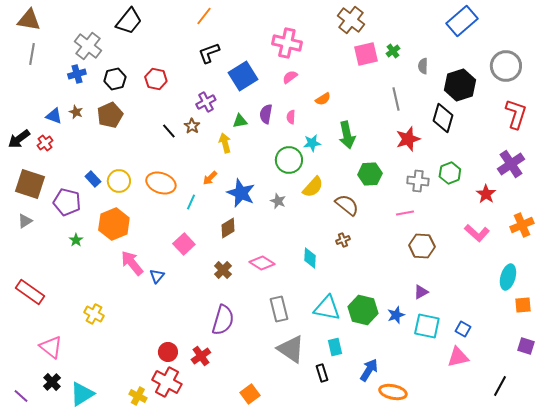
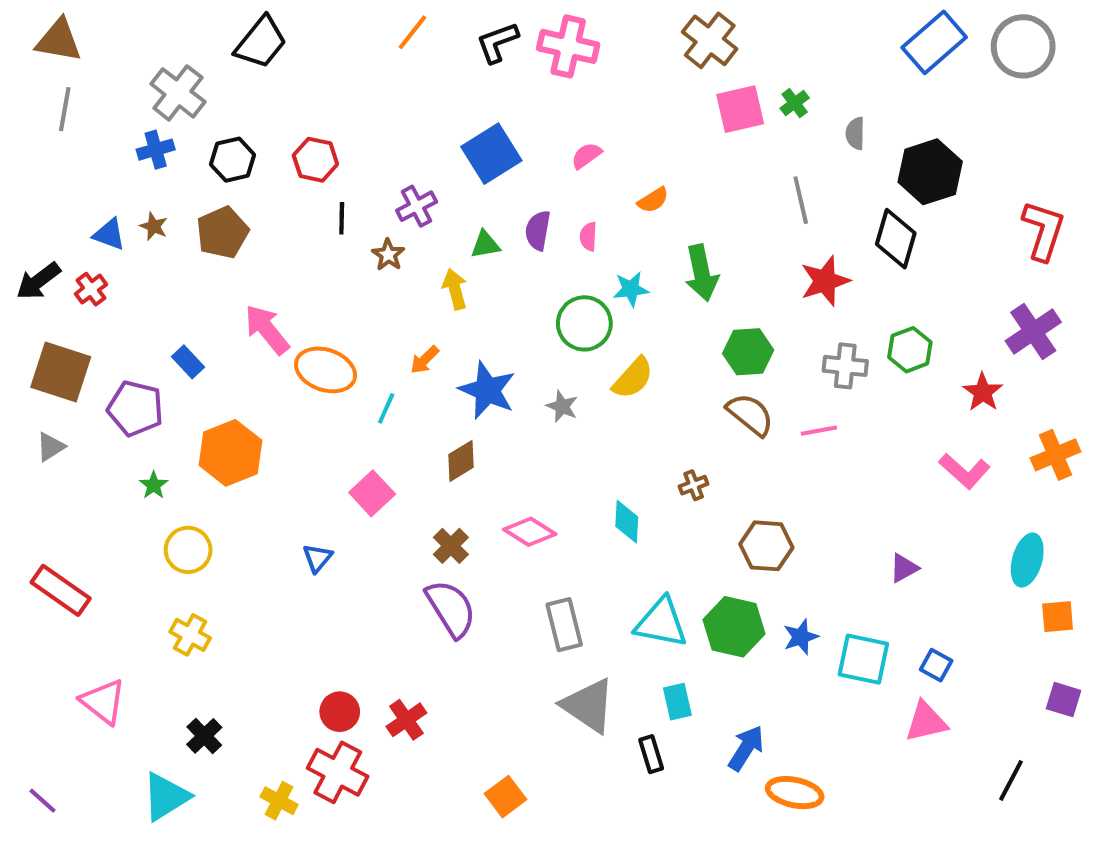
pink cross: (287, 43) -> (568, 46), moved
black L-shape: (209, 53) -> (497, 42), moved
gray circle: (506, 66) -> (1023, 46), moved
black line: (169, 131) -> (342, 218), moved, turned 42
yellow circle: (119, 181) -> (188, 550), moved
brown semicircle: (347, 205) -> (750, 414), moved
brown hexagon: (422, 246) -> (766, 546), moved
pink arrow: (132, 263) -> (267, 330), moved
purple triangle: (421, 292) -> (904, 568), moved
purple semicircle: (223, 320) -> (451, 609), moved, turned -48
black cross: (52, 382) -> (204, 736), moved

